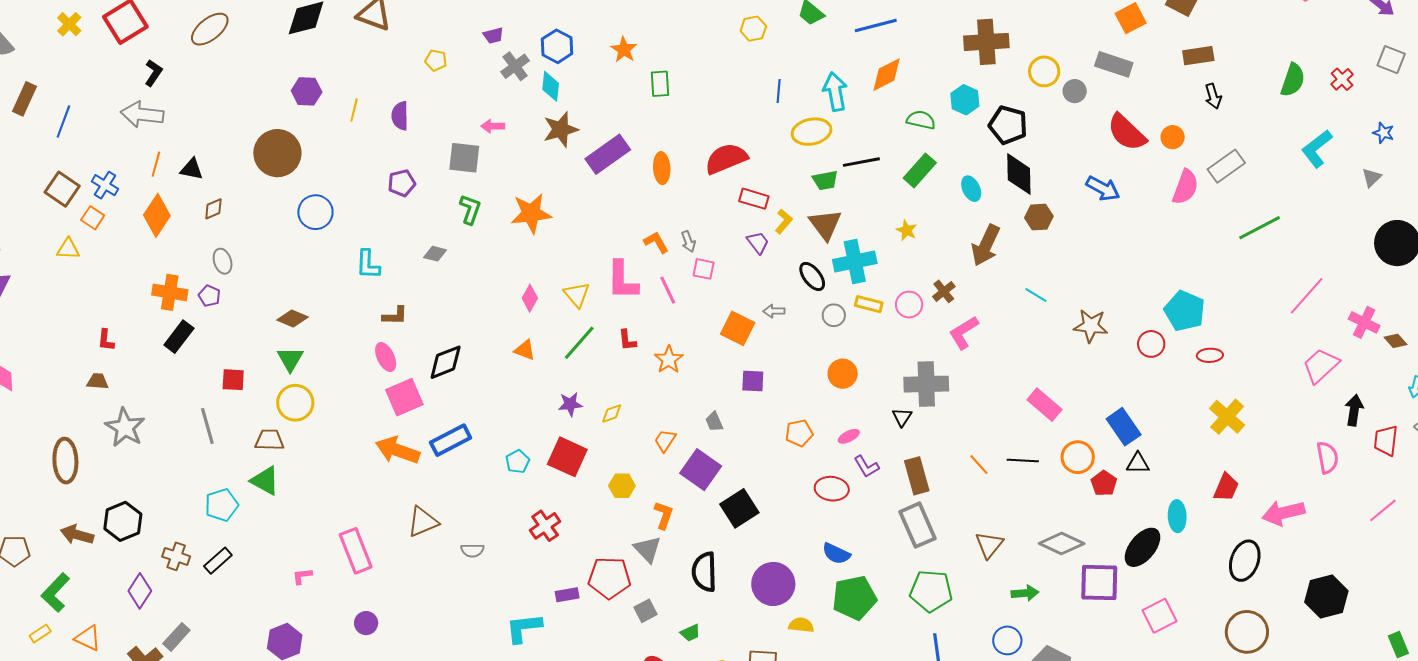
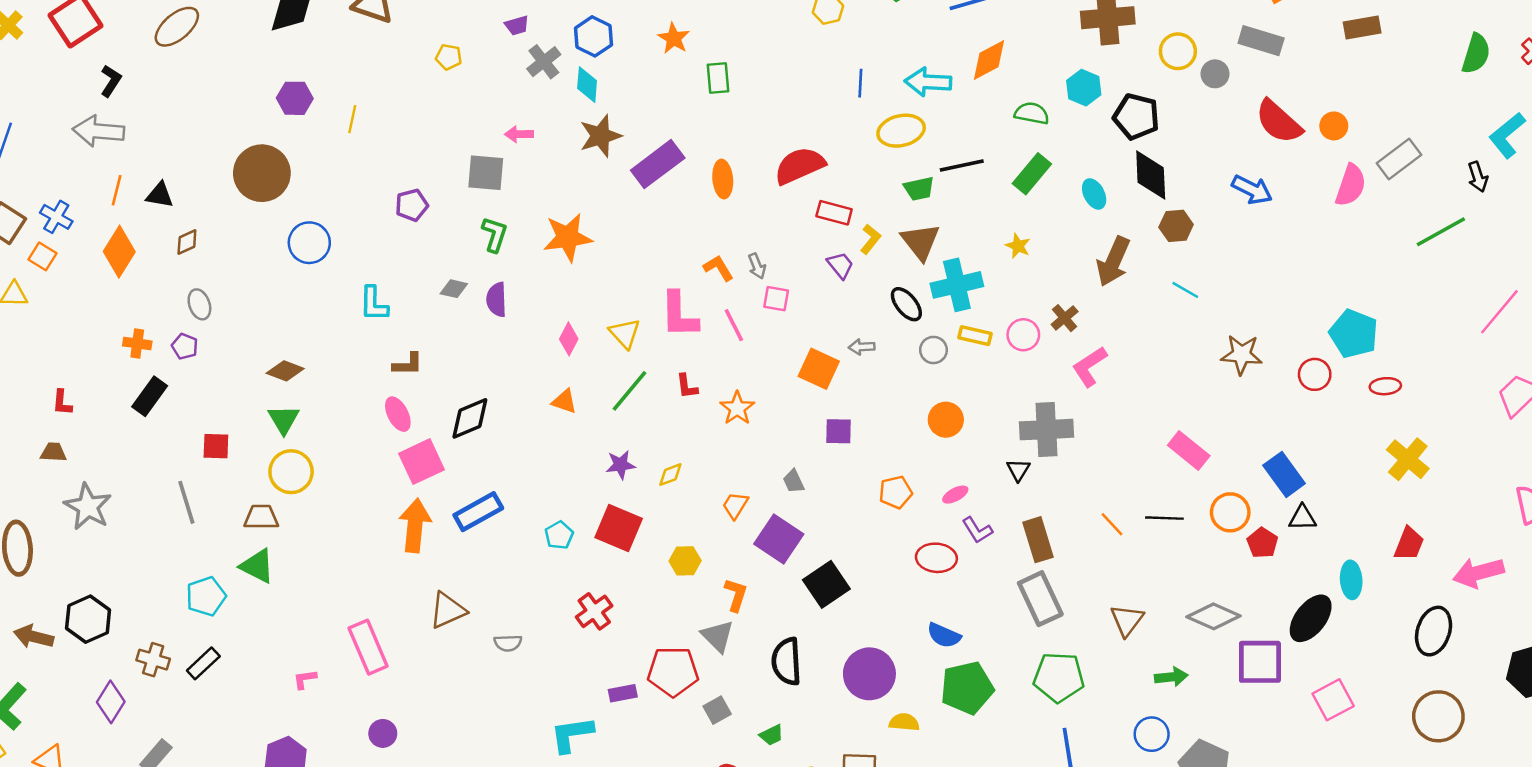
cyan arrow: (835, 92) -> (928, 82), turned -75
black arrow: (1213, 96) -> (1478, 177), moved
purple semicircle: (400, 116) -> (497, 300), moved
orange cross: (170, 292) -> (137, 343), size x0.7
cyan line: (1036, 295) -> (1185, 290), moved
orange arrow: (397, 450) -> (415, 525), turned 78

